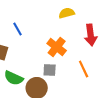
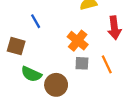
gray square: (50, 70) -> (82, 63), moved

